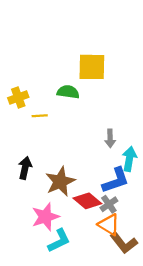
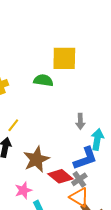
yellow line: (40, 116) -> (13, 125), moved, turned -48
pink star: (45, 217) -> (23, 190), size x0.7

